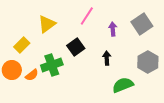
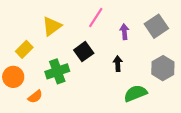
orange semicircle: (32, 75) -> (35, 97), moved

